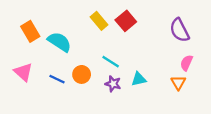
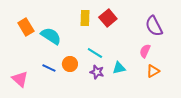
yellow rectangle: (99, 21) -> (85, 18), turned 42
pink semicircle: (186, 63) -> (145, 51), moved
pink triangle: (23, 72) -> (20, 79), moved
orange triangle: (178, 83) -> (153, 71), turned 32

